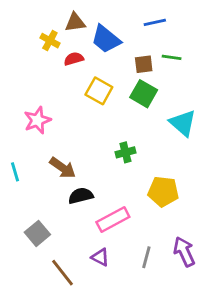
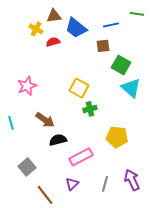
blue line: (155, 22) -> (111, 25), moved
green line: (172, 57) -> (137, 14), moved
yellow square: (99, 91) -> (79, 88), moved
green square: (144, 94) -> (121, 65), moved
purple triangle: (100, 257) -> (72, 184), turned 48

